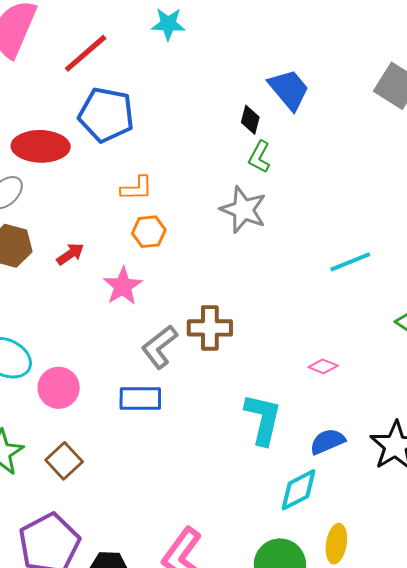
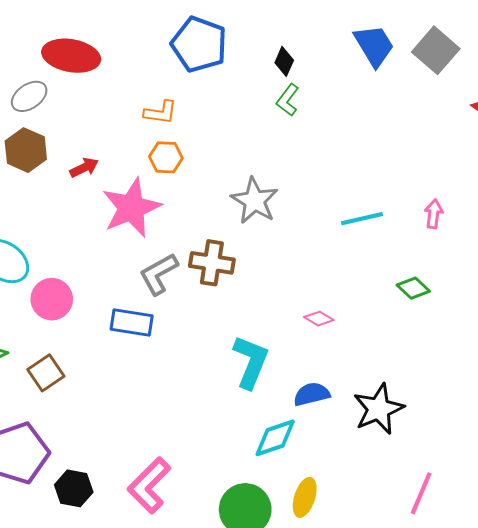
blue trapezoid: (289, 90) -> (374, 46), moved
blue pentagon: (106, 115) -> (199, 44), moved
gray star: (243, 210) -> (255, 201), moved
pink star: (123, 286) -> (131, 208), size x1.5

